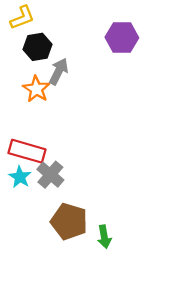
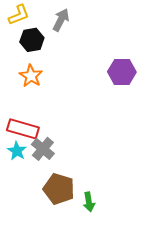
purple hexagon: (122, 37) -> (122, 72), moved
gray arrow: (59, 71) -> (61, 20), moved

